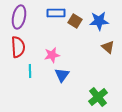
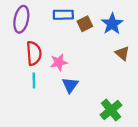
brown square: (75, 21) -> (85, 24), turned 32
blue star: (99, 21) -> (112, 24), turned -30
red semicircle: (18, 47) -> (34, 53), moved

